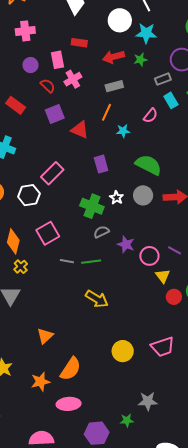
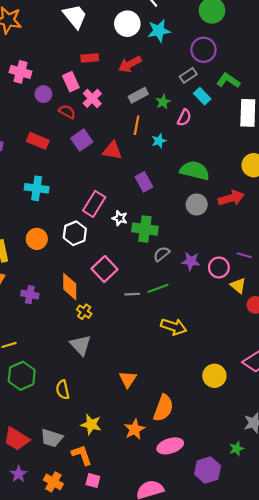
pink cross: (25, 31) -> (21, 72), moved, turned 36
green star: (140, 60) -> (163, 102), moved
white star: (116, 198) -> (120, 218), moved

